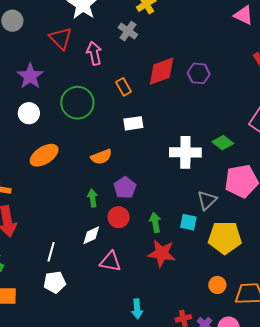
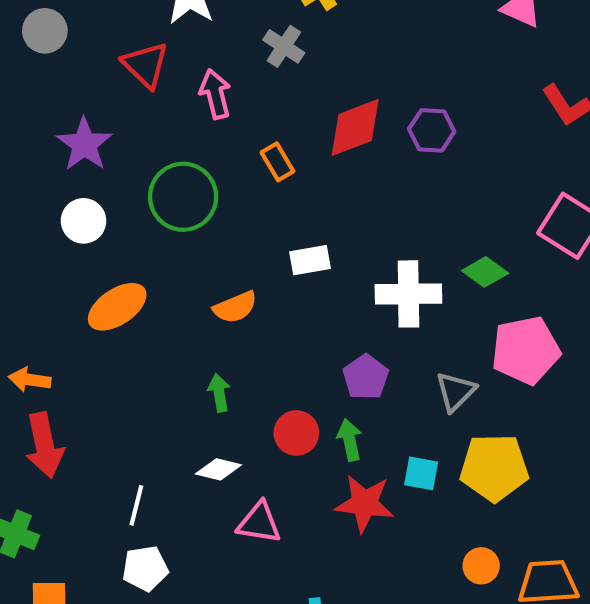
white rectangle: (133, 123) -> (310, 260), moved
purple pentagon: (125, 188) -> (366, 377), moved
red circle: (119, 217) -> (296, 433), moved
cyan square: (188, 222) -> (421, 473), moved
white diamond: (91, 235) -> (218, 469), turned 40

